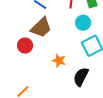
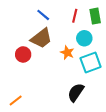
orange star: (59, 61) -> (67, 53), moved

